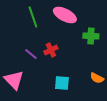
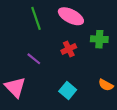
red cross: (51, 50) -> (69, 49), moved
cyan square: (62, 83) -> (68, 90), turned 35

